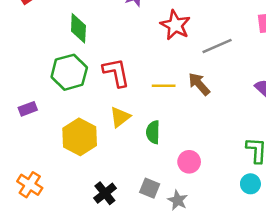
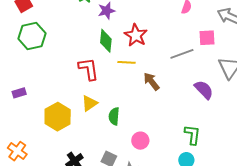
green diamond: (78, 28) -> (106, 41), moved
gray line: (217, 46) -> (182, 54), moved
green hexagon: (69, 72) -> (32, 36), moved
yellow line: (164, 86) -> (127, 62), moved

